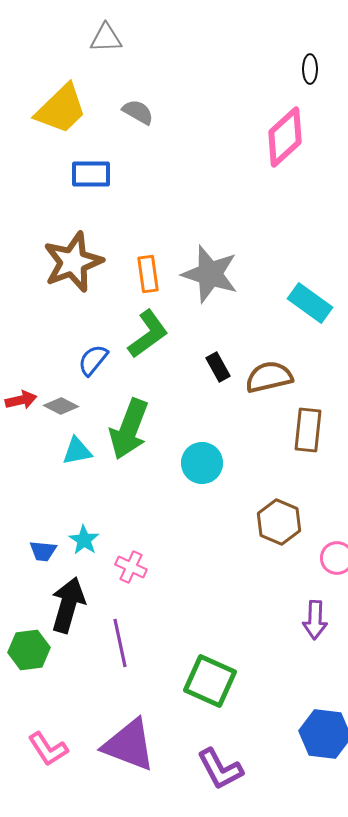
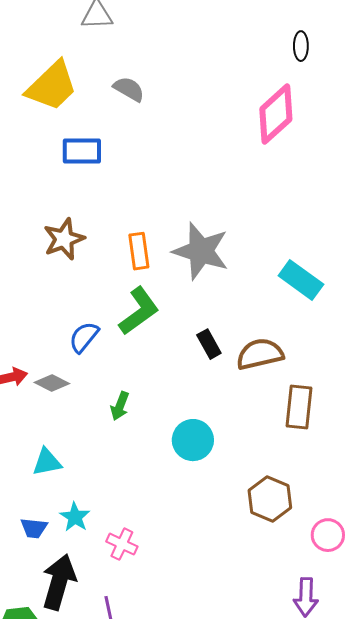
brown star: (73, 262) -> (64, 239), size x0.7
green arrow: (129, 429) -> (120, 406), size x0.5
cyan triangle: (77, 451) -> (47, 462), moved

